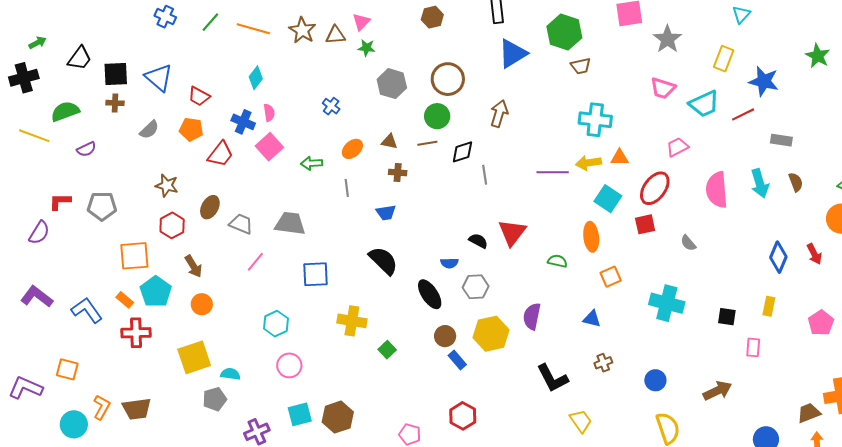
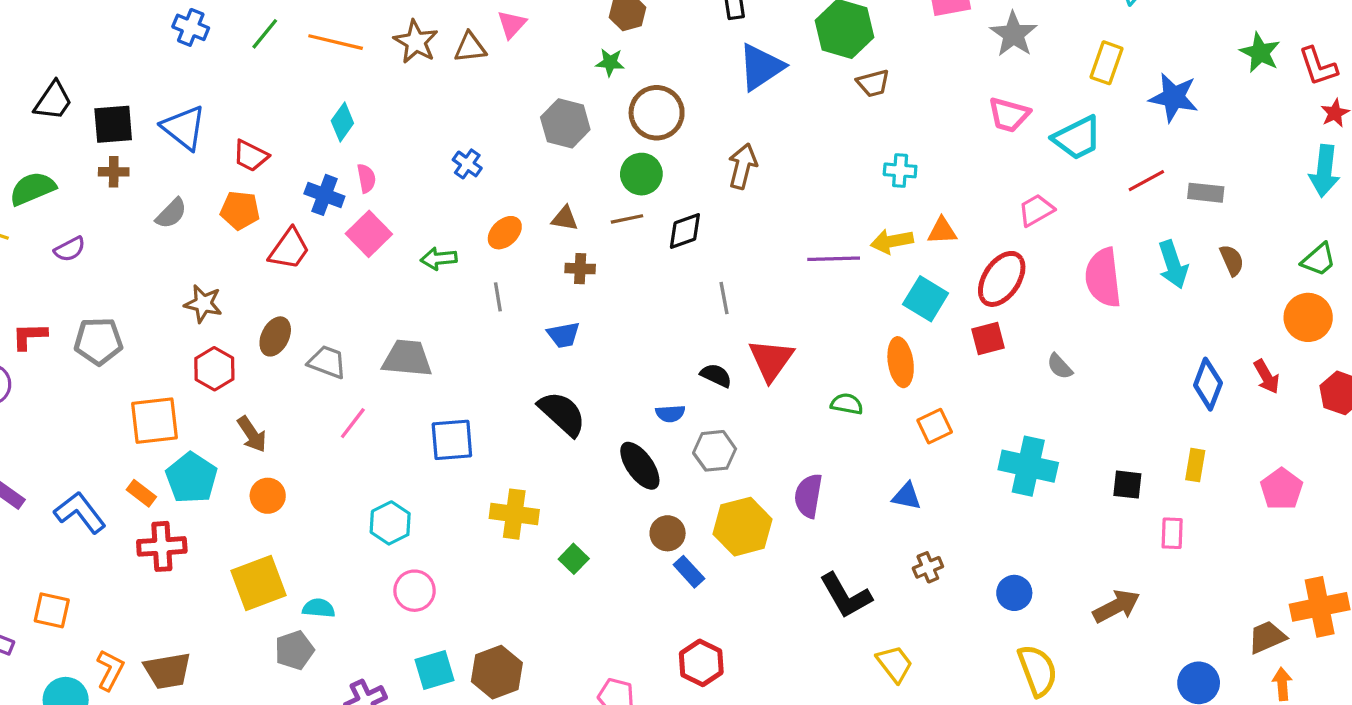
green star: (367, 48) -> (610, 62), moved
red line: (743, 114) -> (1146, 181), moved
cyan cross: (595, 120) -> (900, 170), size x0.6
gray line: (485, 175) -> (724, 298), moved

